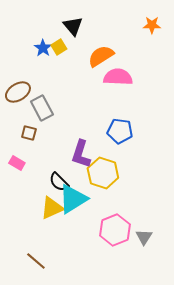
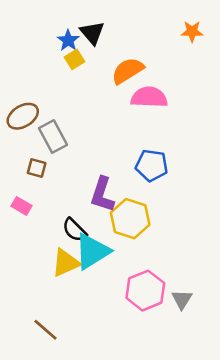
blue star: (43, 48) -> (68, 40), moved

